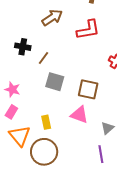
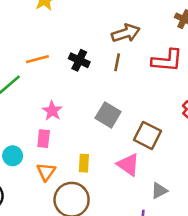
brown line: (43, 58) -> (117, 62), moved, turned -40
pink rectangle: (11, 112) -> (44, 139), turned -40
orange triangle: (20, 136) -> (46, 172), size x0.7

